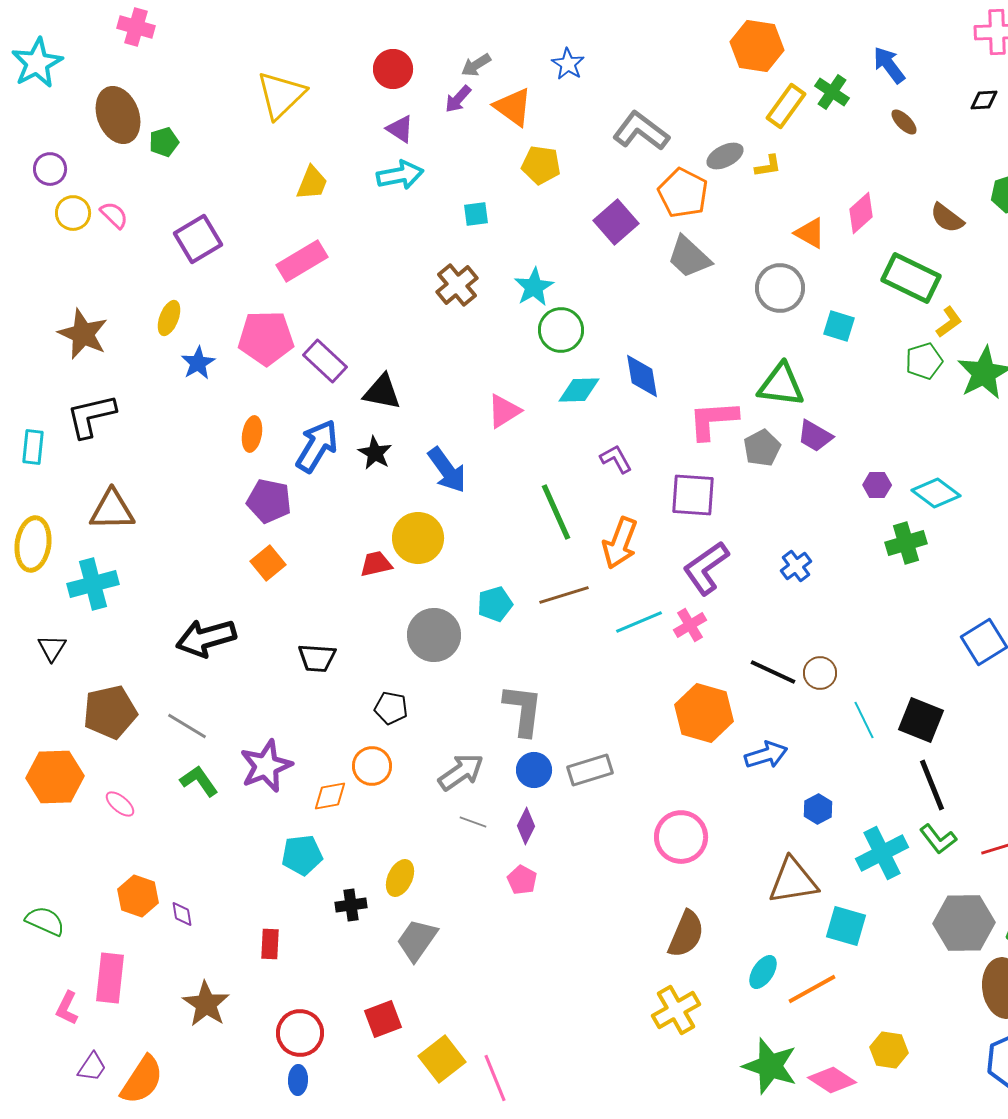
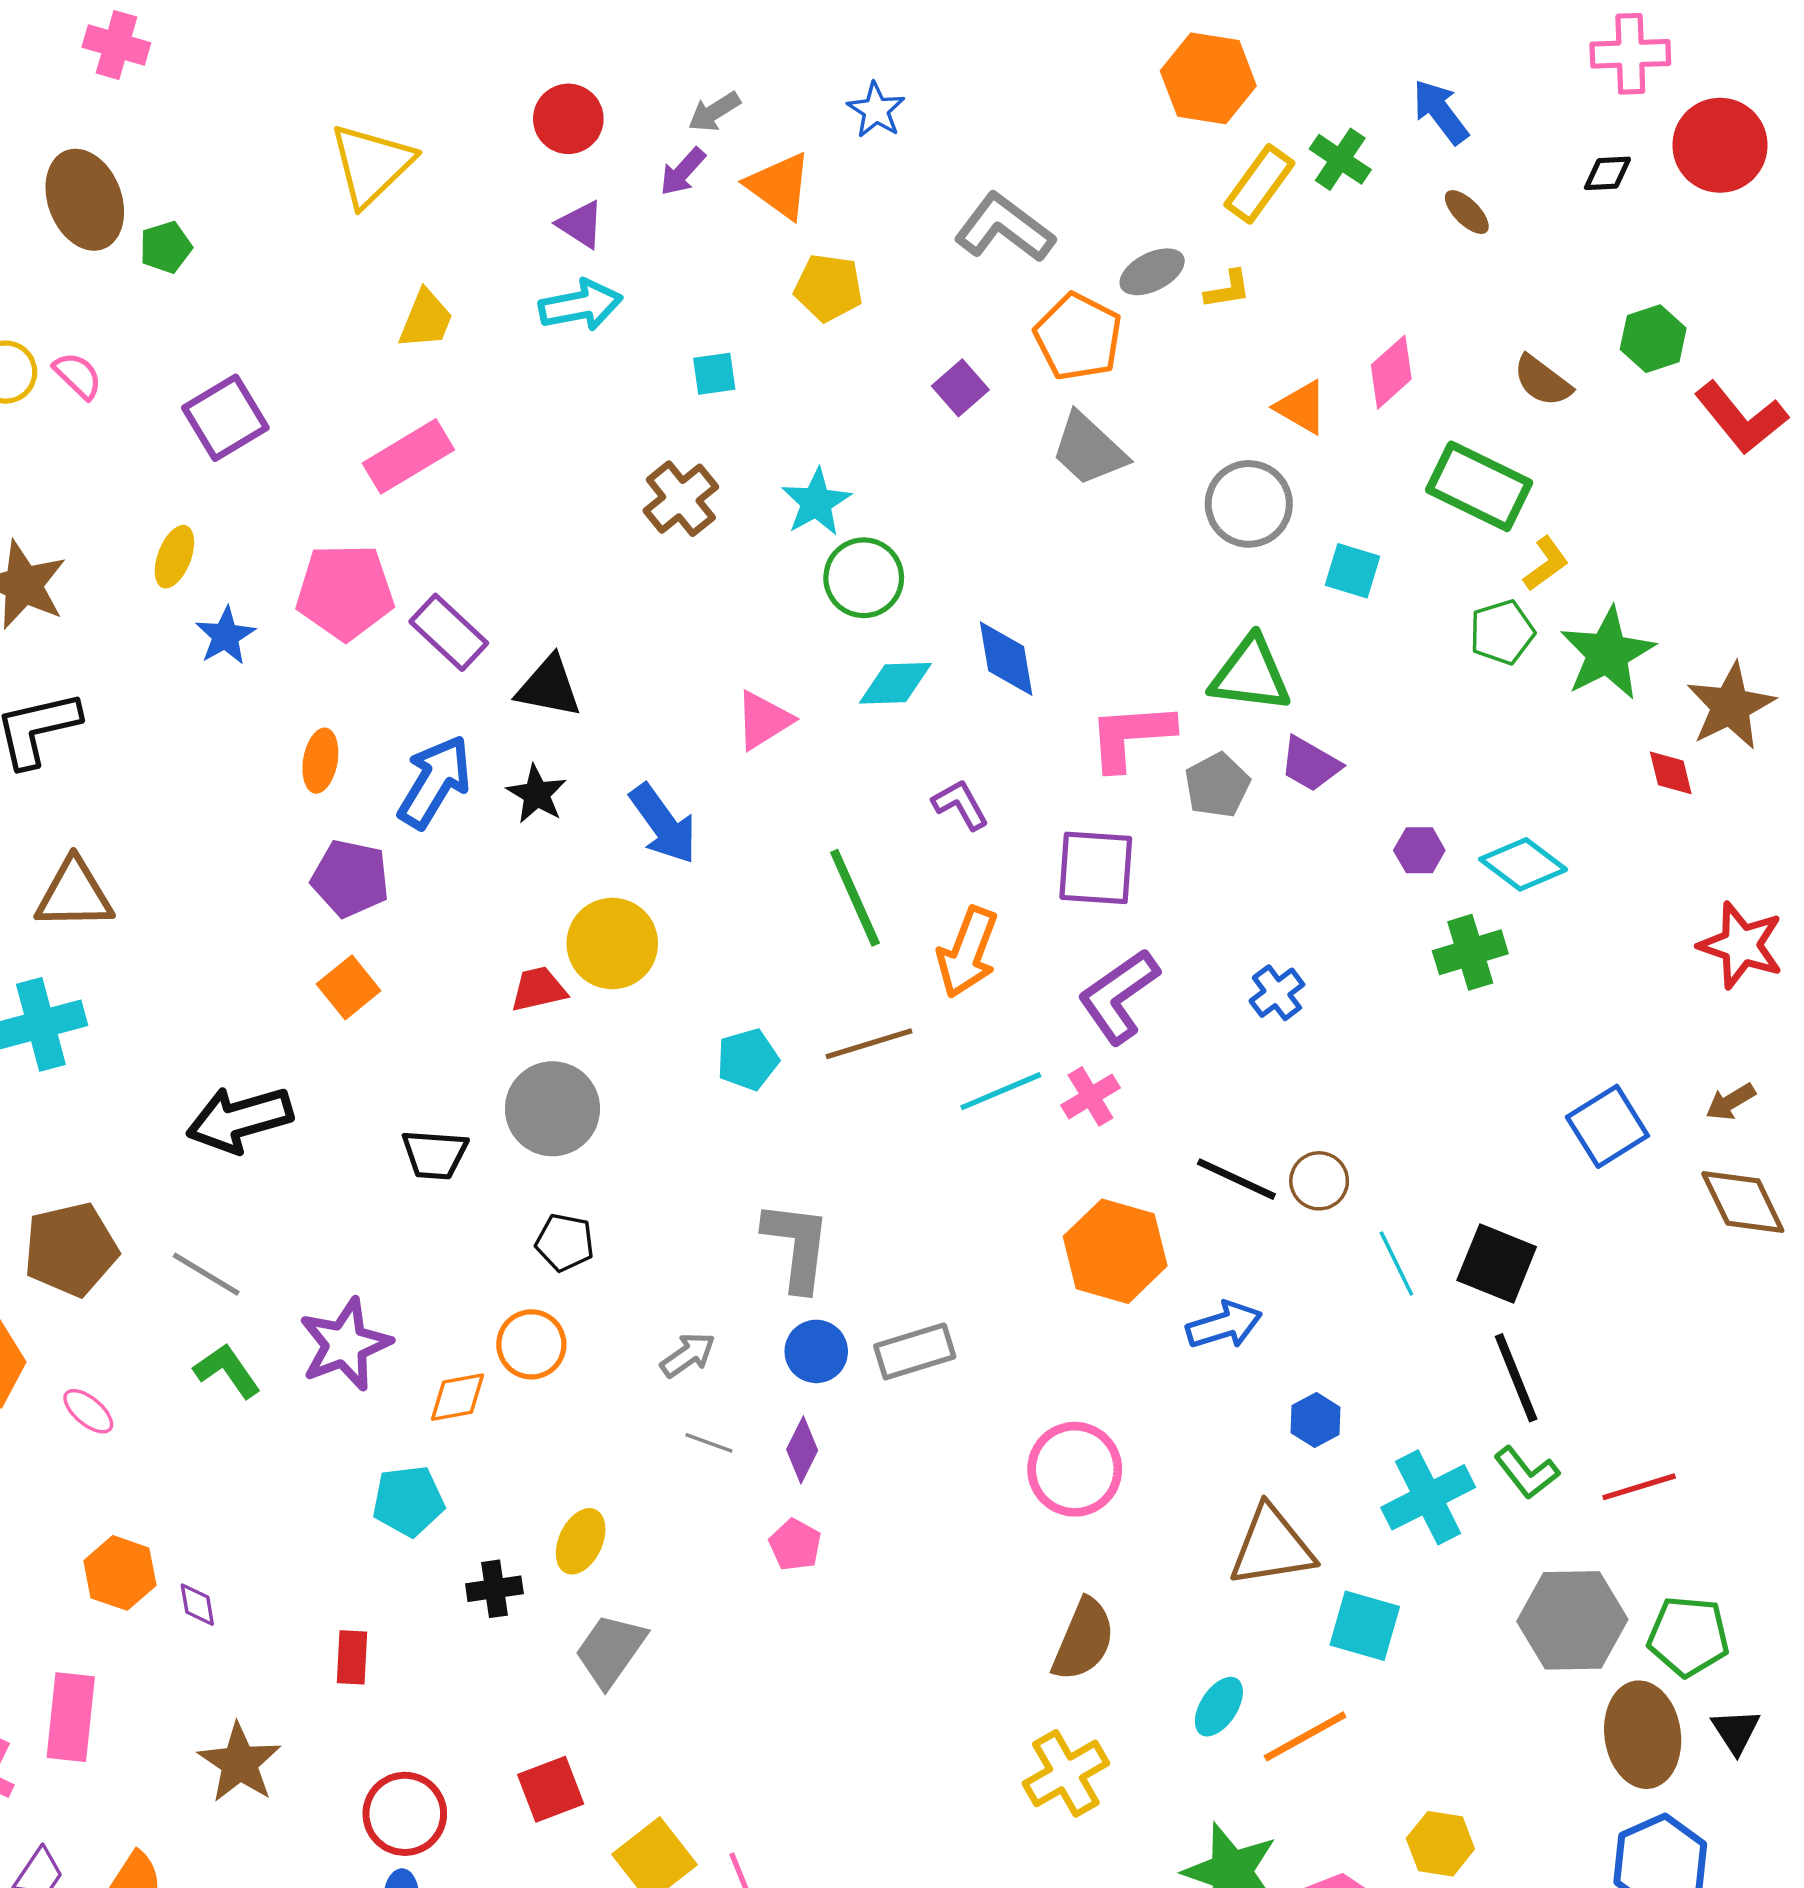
purple square: (616, 222) -> (960, 388), size x0.7
gray circle: (434, 635) -> (552, 1109), moved
gray arrow: (461, 772) -> (688, 1355), size x0.7

